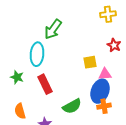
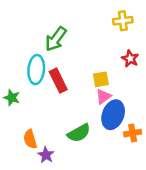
pink triangle: (105, 74) -> (103, 96), moved, turned -32
red rectangle: (45, 84) -> (58, 81), moved
orange cross: (104, 106) -> (133, 133), moved
orange semicircle: (20, 111) -> (30, 139), moved

